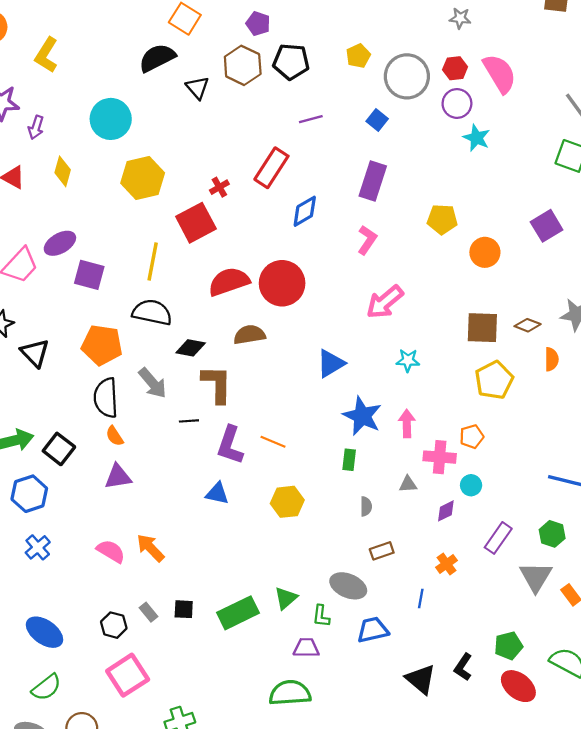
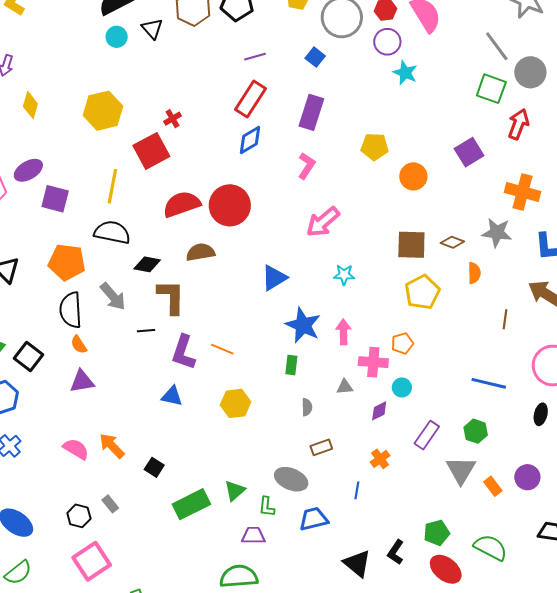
cyan circle: (111, 119) -> (117, 37), moved, size x0.6
red rectangle: (271, 168) -> (250, 99), moved
black square: (184, 609) -> (154, 467), moved, turned 30

